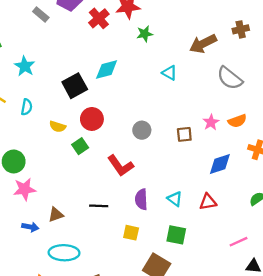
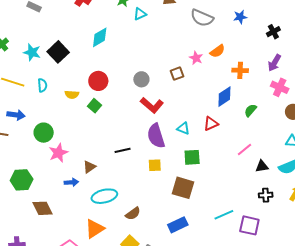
cyan triangle: (169, 73) -> (140, 14), moved, turned -40
black square: (75, 86) -> (58, 52), moved
blue diamond: (220, 164) -> (224, 97), moved
red L-shape: (121, 166) -> (152, 105), moved
purple semicircle: (141, 199) -> (156, 136), size x1.4

